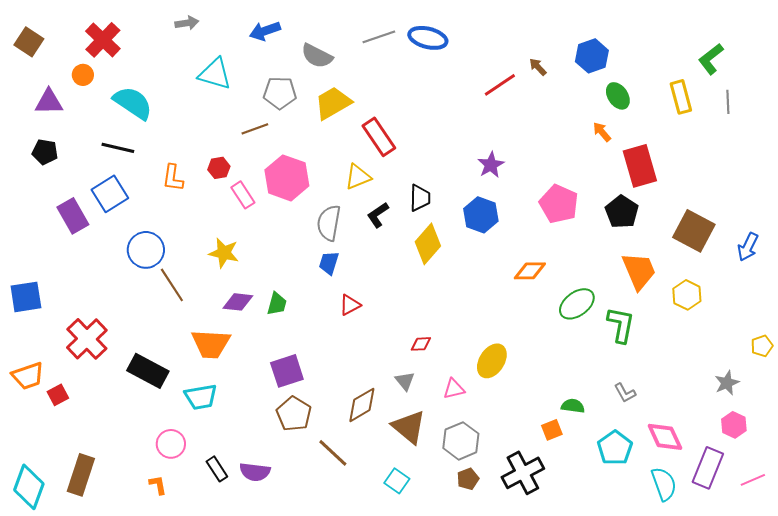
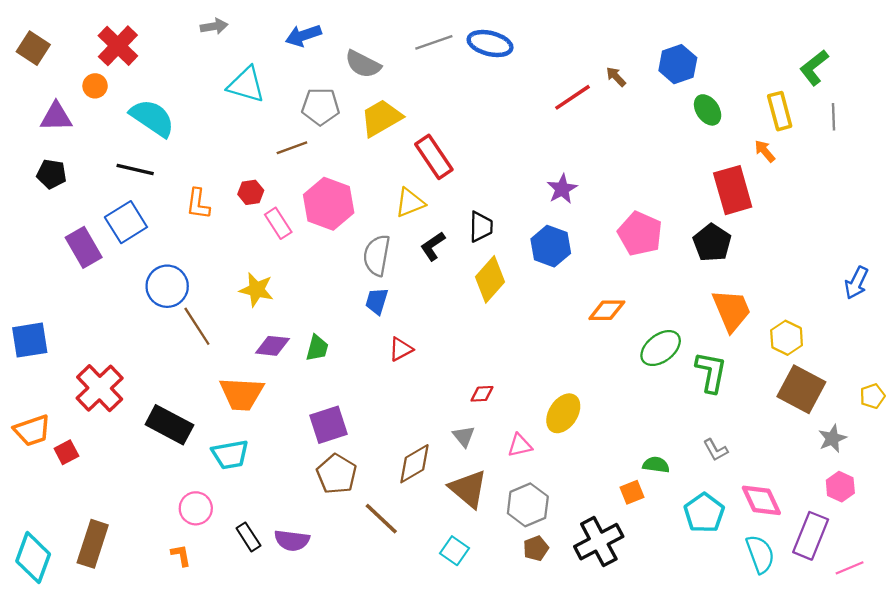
orange arrow: (602, 132) -> (765, 151), moved
brown square: (694, 231) -> (801, 389), moved
pink line: (753, 480) -> (850, 568), moved

